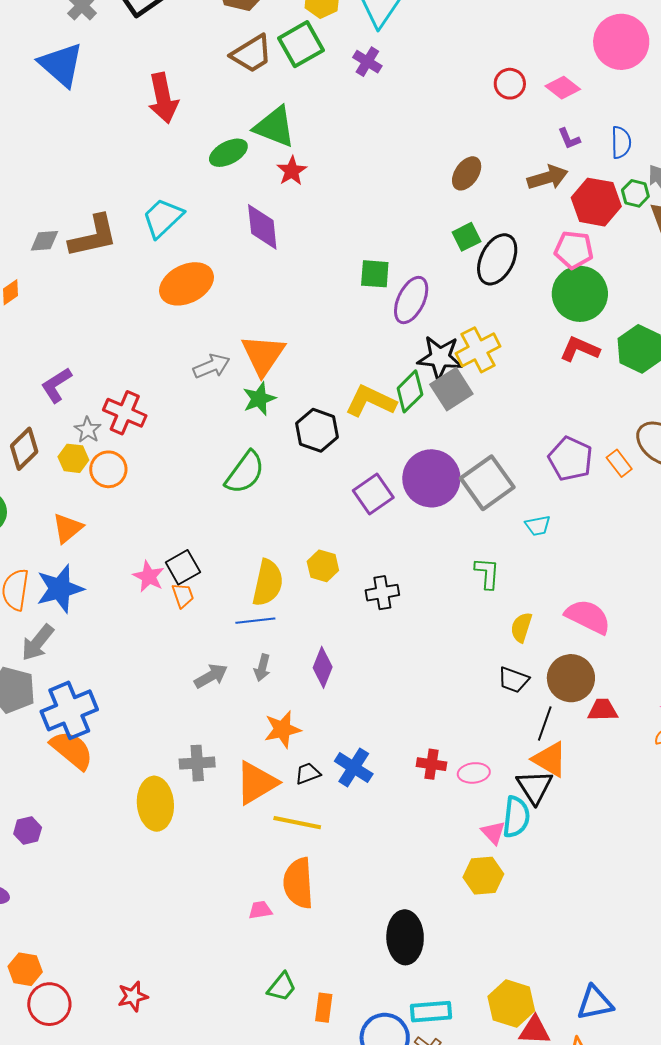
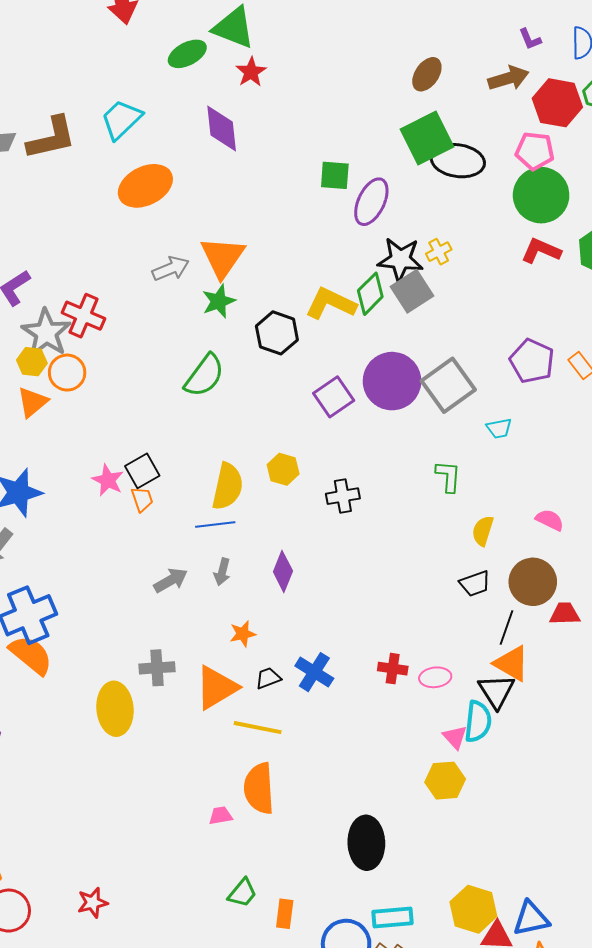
green square: (467, 237) -> (427, 138), size x1.8
black ellipse: (497, 259) -> (458, 161), turned 72
yellow cross: (478, 350) -> (439, 252), size x0.6
gray star: (88, 430) -> (46, 333), size x1.8
orange triangle: (68, 528) -> (32, 402), moved
pink semicircle: (588, 617) -> (550, 520), size x0.6
black trapezoid: (513, 680) -> (475, 584), turned -40
orange star: (282, 729) -> (243, 634), size x0.7
blue triangle: (595, 1003) -> (531, 919), moved

